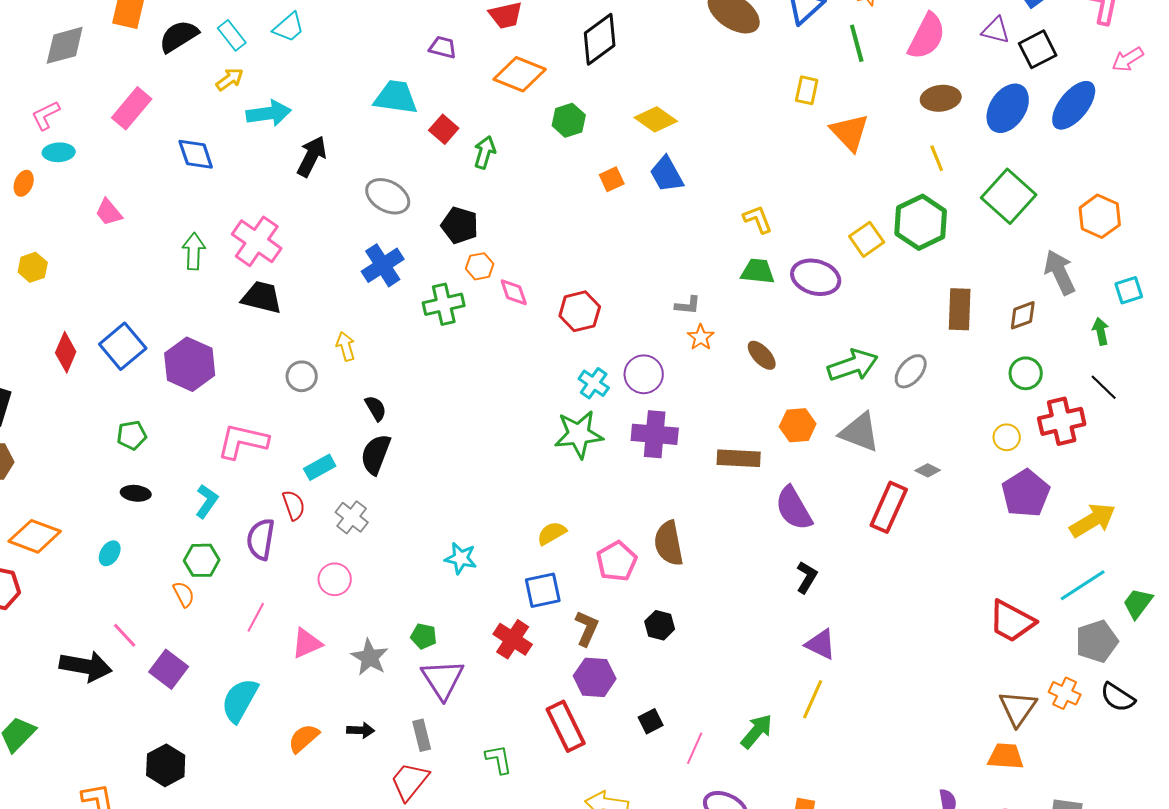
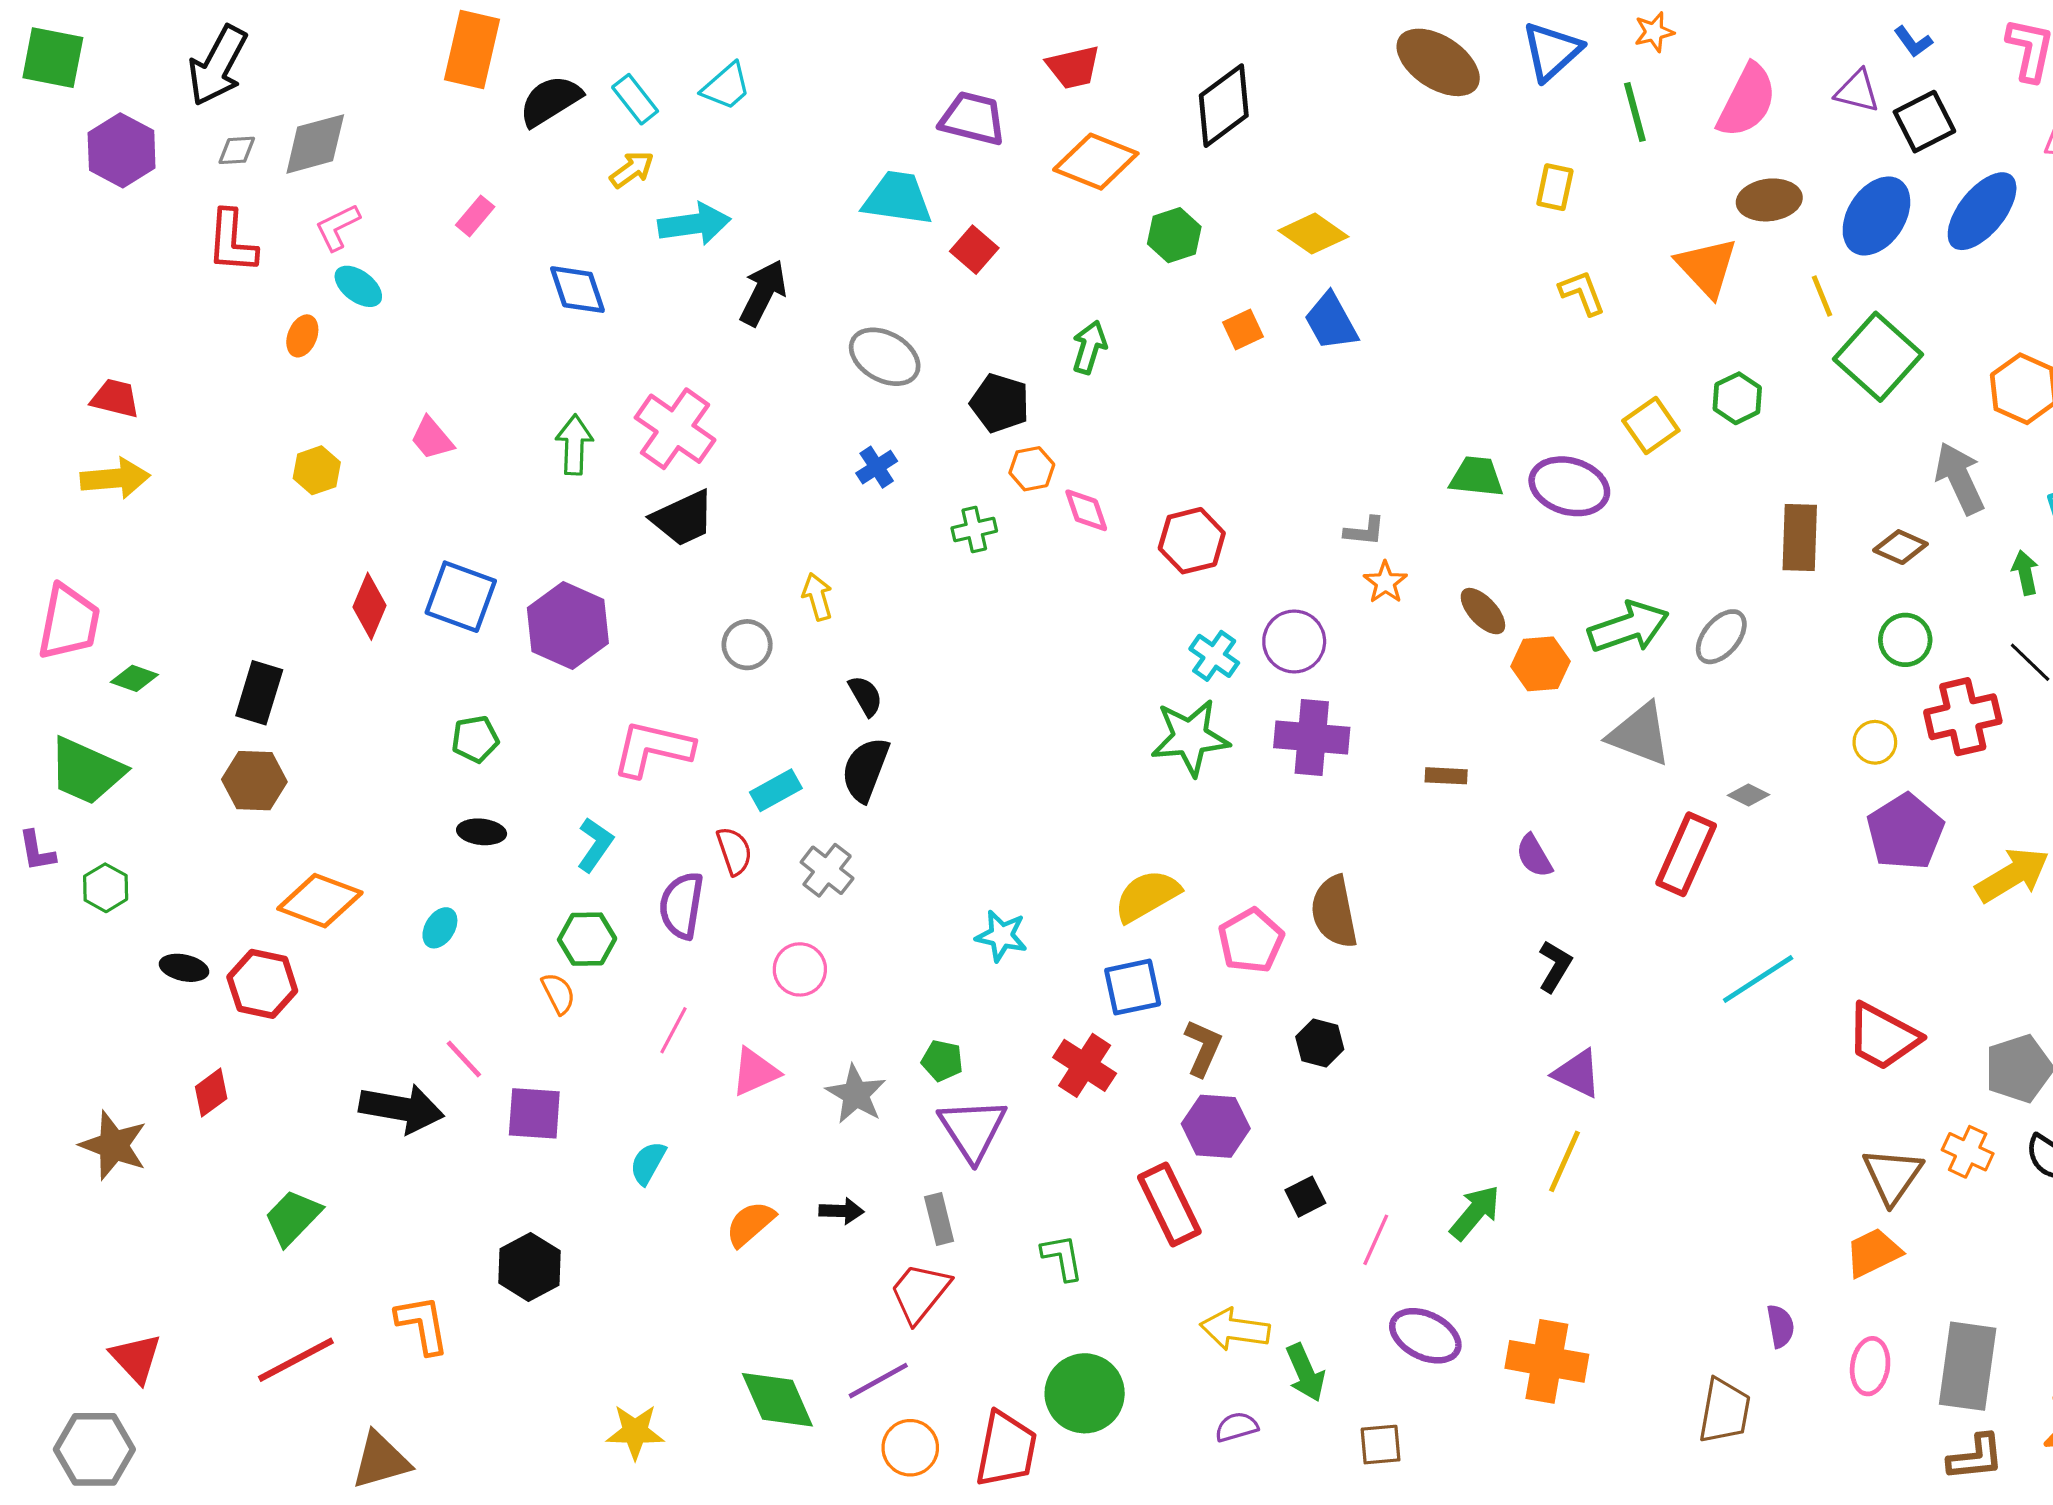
gray diamond: (65, 45) -> (315, 144), moved
purple trapezoid: (443, 47) -> (973, 118), size x1.5
pink rectangle: (132, 108) -> (475, 216), size x0.6
orange triangle: (850, 132) -> (1707, 267), moved
cyan ellipse: (59, 152) -> (358, 286), turned 40
green arrow: (485, 152) -> (1089, 347), moved
yellow line: (937, 158) -> (1822, 296), moved
pink trapezoid: (109, 212) -> (432, 438), moved
yellow L-shape: (758, 219) -> (1582, 293), moved
green hexagon: (921, 222) -> (1737, 398), size x0.6
blue cross: (383, 265) -> (877, 467), size x0.6
black trapezoid: (262, 297) -> (683, 518), turned 141
green cross: (444, 304) -> (974, 530), size x0.7
brown diamond: (1023, 315) -> (1900, 547), turned 44
blue square: (123, 346) -> (461, 597), turned -30
orange hexagon: (798, 425) -> (1541, 664), moved
brown rectangle: (739, 458) -> (1446, 776), size x0.6
purple semicircle: (794, 508) -> (1534, 856), size x0.6
yellow semicircle: (552, 533) -> (1147, 896), size x1.4
cyan line: (1083, 585) -> (1758, 979), moved
purple square: (169, 669) -> (534, 1113), turned -33
cyan semicircle: (240, 700) -> (648, 1163), size x0.6
orange trapezoid: (1006, 756) -> (1873, 1253), turned -30

